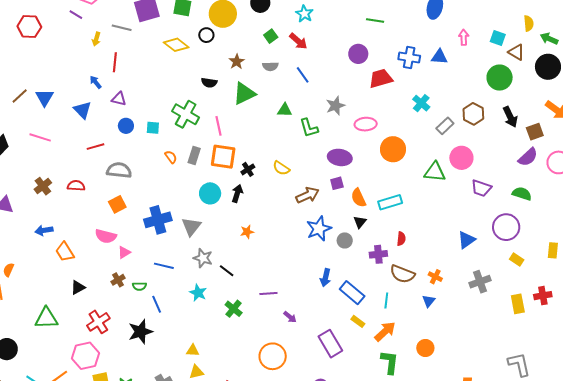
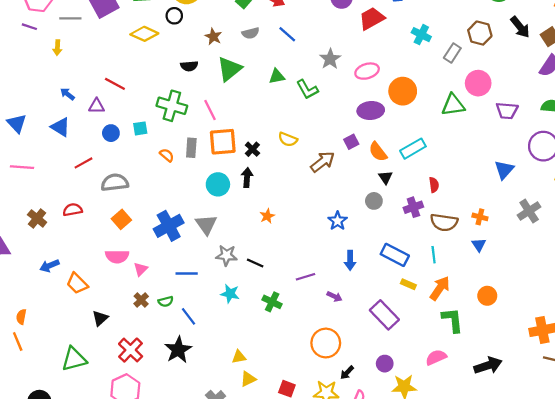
gray line: (122, 28) -> (70, 18), moved
red line: (115, 62) -> (115, 84), moved, turned -54
purple ellipse: (340, 157) -> (371, 111), moved
blue star: (319, 229) -> (338, 221), moved, size x0.7
blue arrow: (326, 278) -> (350, 260), moved

